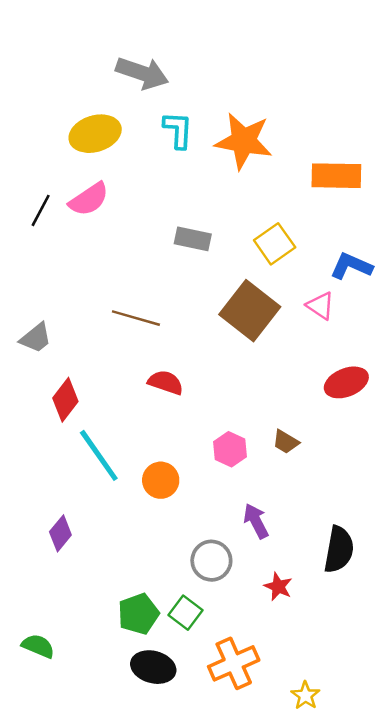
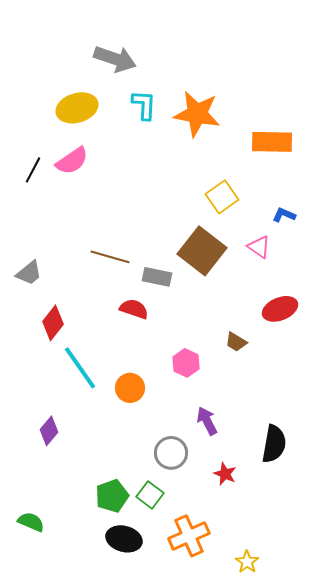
gray rectangle: (193, 239) -> (157, 277), moved
blue L-shape: (351, 266) -> (284, 215), size x0.7
brown trapezoid: (286, 442) -> (236, 342), moved

